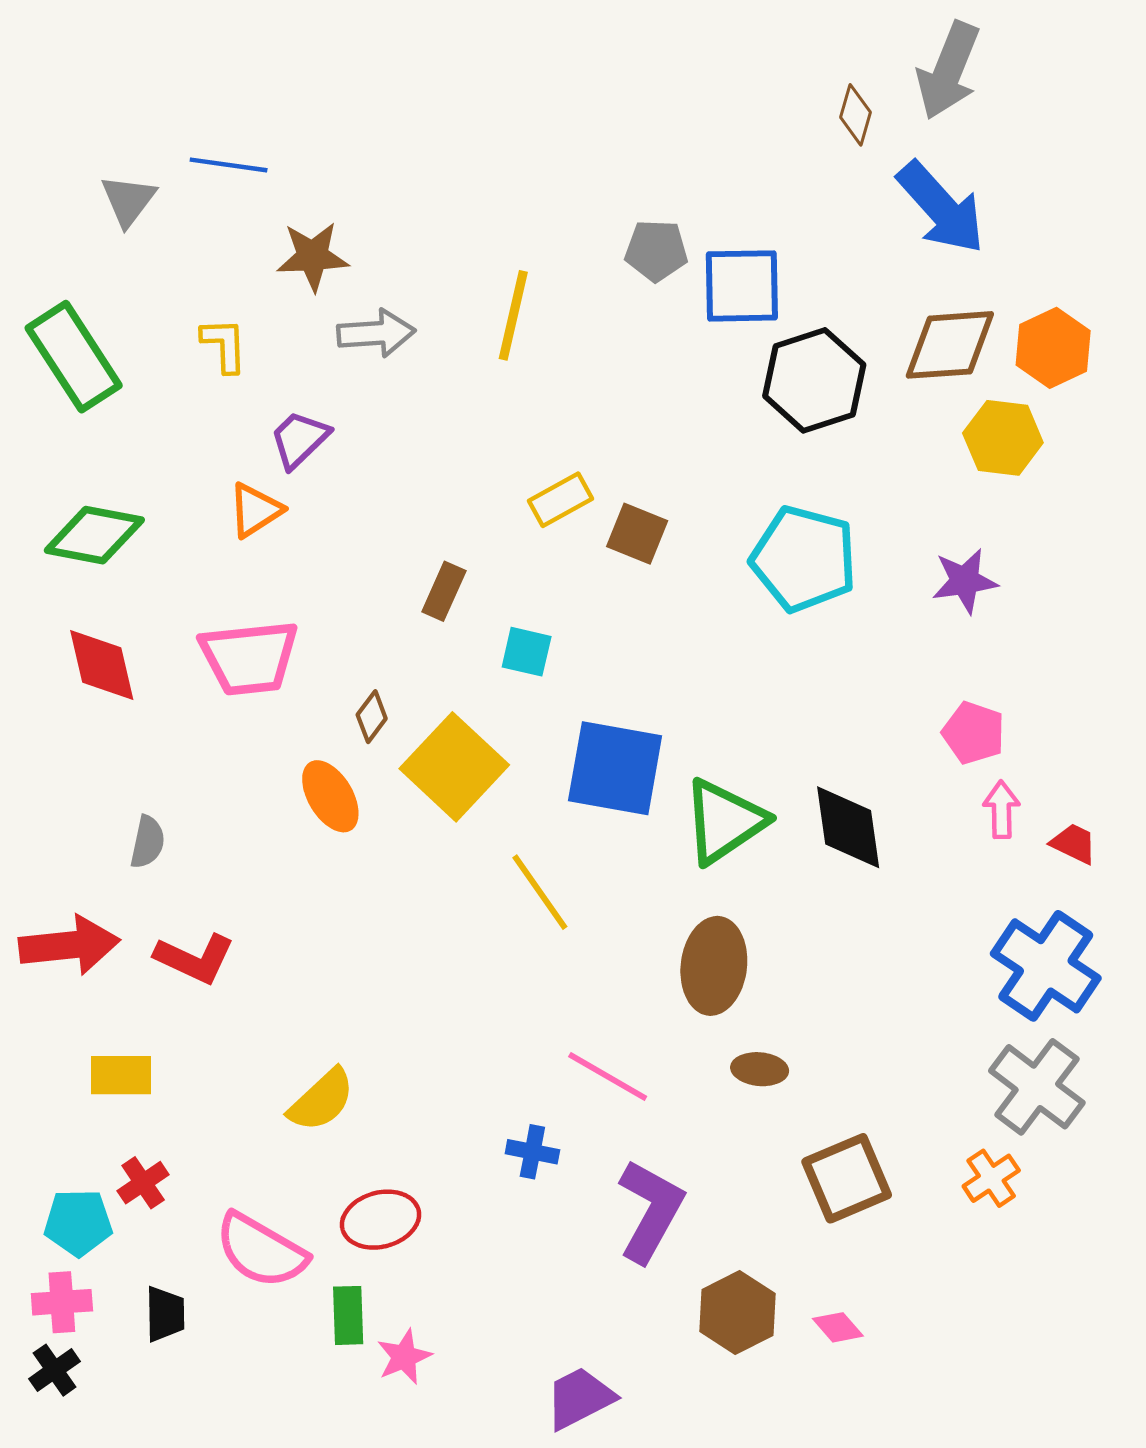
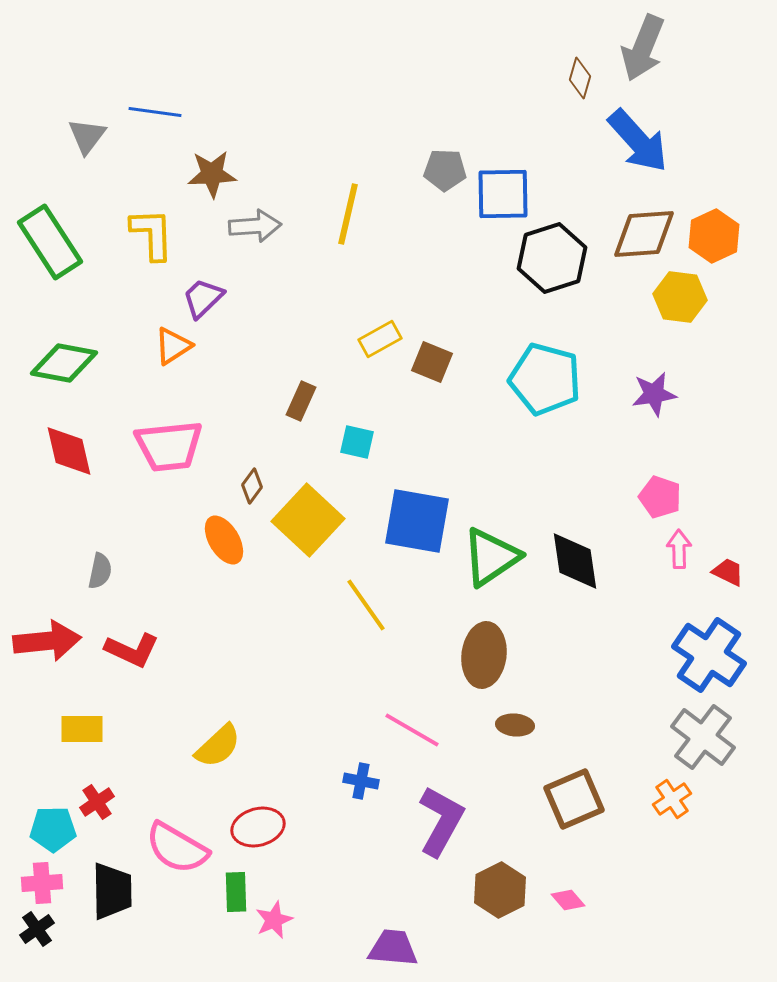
yellow L-shape: (224, 345) -> (152, 234), size x1.4
black trapezoid: (165, 1314) -> (112, 891), size x1.5
purple trapezoid: (580, 1398) -> (393, 948), turned 32

